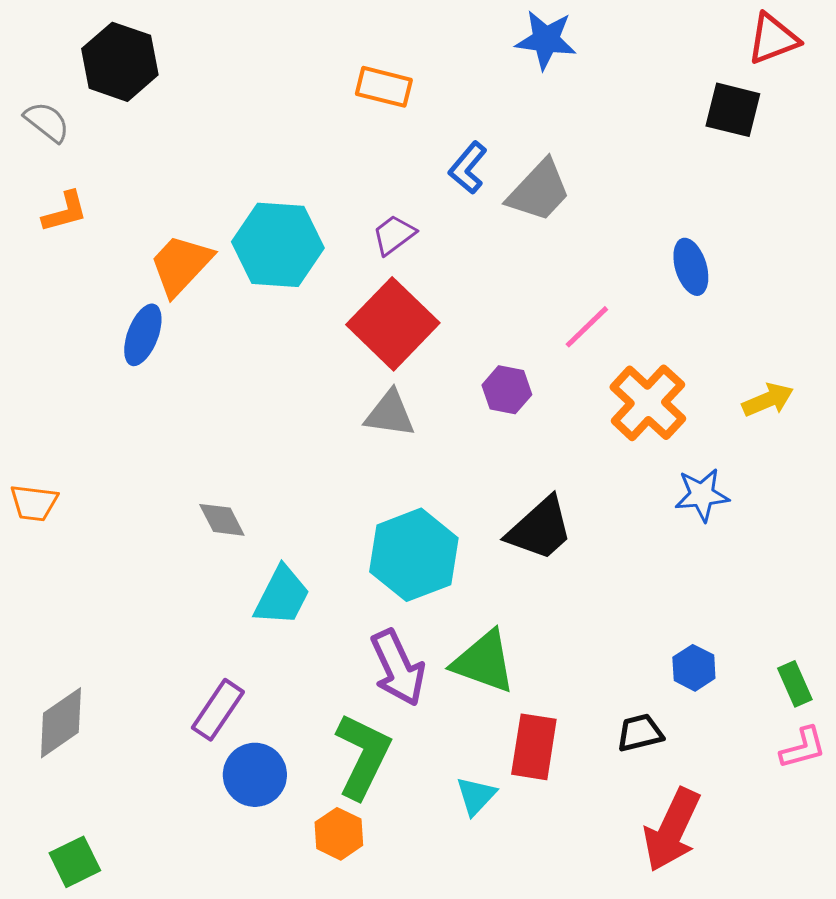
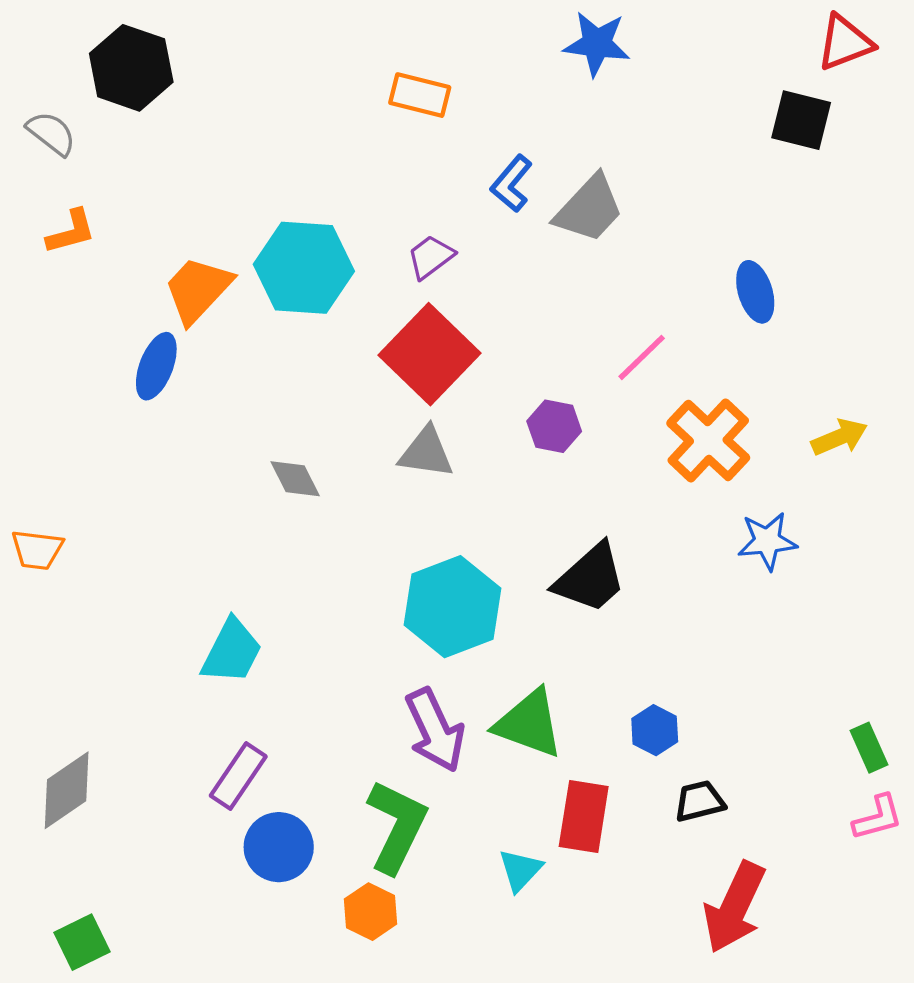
gray diamond: (222, 520) -> (295, 479), moved
cyan trapezoid: (282, 596) -> (232, 651), moved
blue hexagon: (694, 668) -> (655, 730), moved

